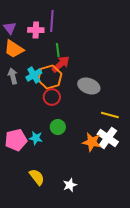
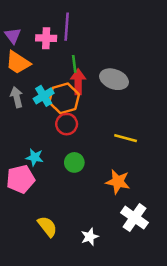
red arrow: (61, 64) -> (78, 82), turned -48
gray ellipse: (89, 86) -> (114, 79), moved
yellow line: (110, 115) -> (126, 138), moved
cyan star: (36, 138) -> (35, 157), moved
white cross: (108, 138) -> (135, 218), moved

